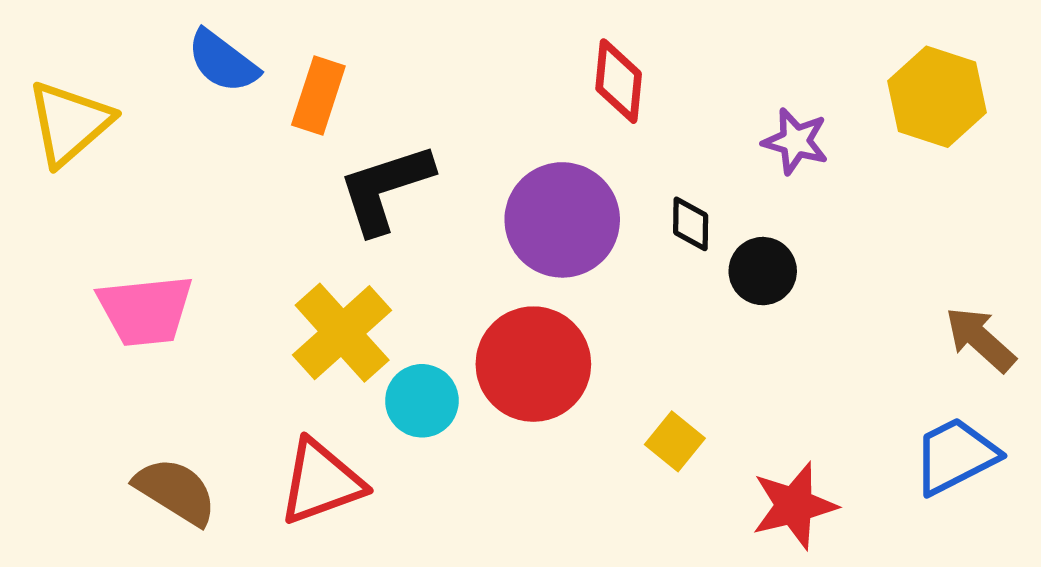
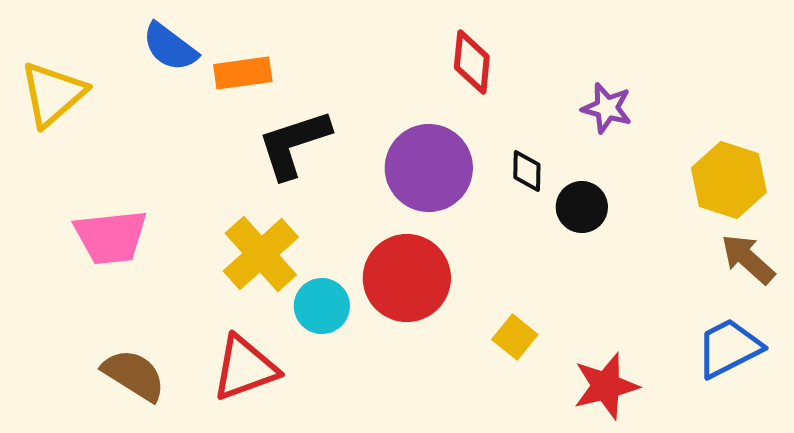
orange rectangle: (318, 95) -> (243, 73), turned 64
yellow hexagon: (937, 97) -> (729, 180), moved

